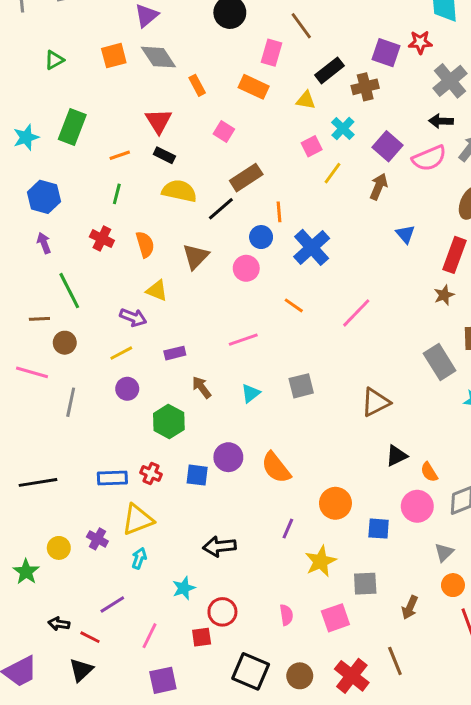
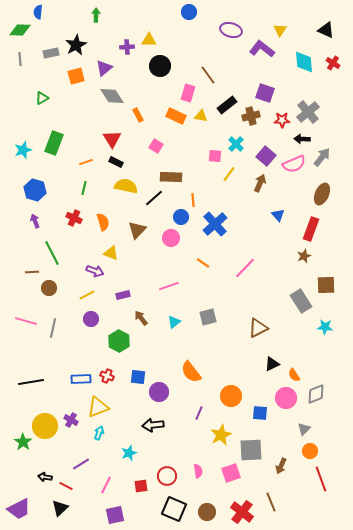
red star: (420, 42) -> (282, 120), moved
orange square: (114, 56) -> (76, 76), moved
yellow triangle: (306, 100) -> (201, 116), moved
pink square: (312, 146) -> (215, 156), turned 32
brown rectangle: (246, 178) -> (171, 177), turned 35
pink line: (32, 372) -> (26, 321), moved
purple circle: (228, 457) -> (159, 392), moved
yellow circle: (59, 548) -> (45, 426), size x1.6
gray square: (365, 584) -> (251, 450), size x1.4
red circle: (222, 612) -> (167, 476), moved

